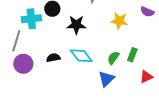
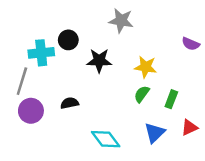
yellow star: (119, 21) -> (146, 67), moved
cyan diamond: (81, 56) -> (106, 139), moved
green semicircle: (113, 58) -> (142, 94), moved
blue triangle: (106, 79) -> (155, 133), moved

